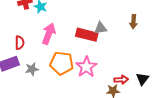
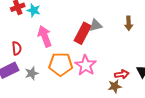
brown arrow: (133, 22) -> (129, 23), moved
pink arrow: (49, 34) -> (45, 36), turned -35
red rectangle: (87, 35) -> (83, 33), turned -70

